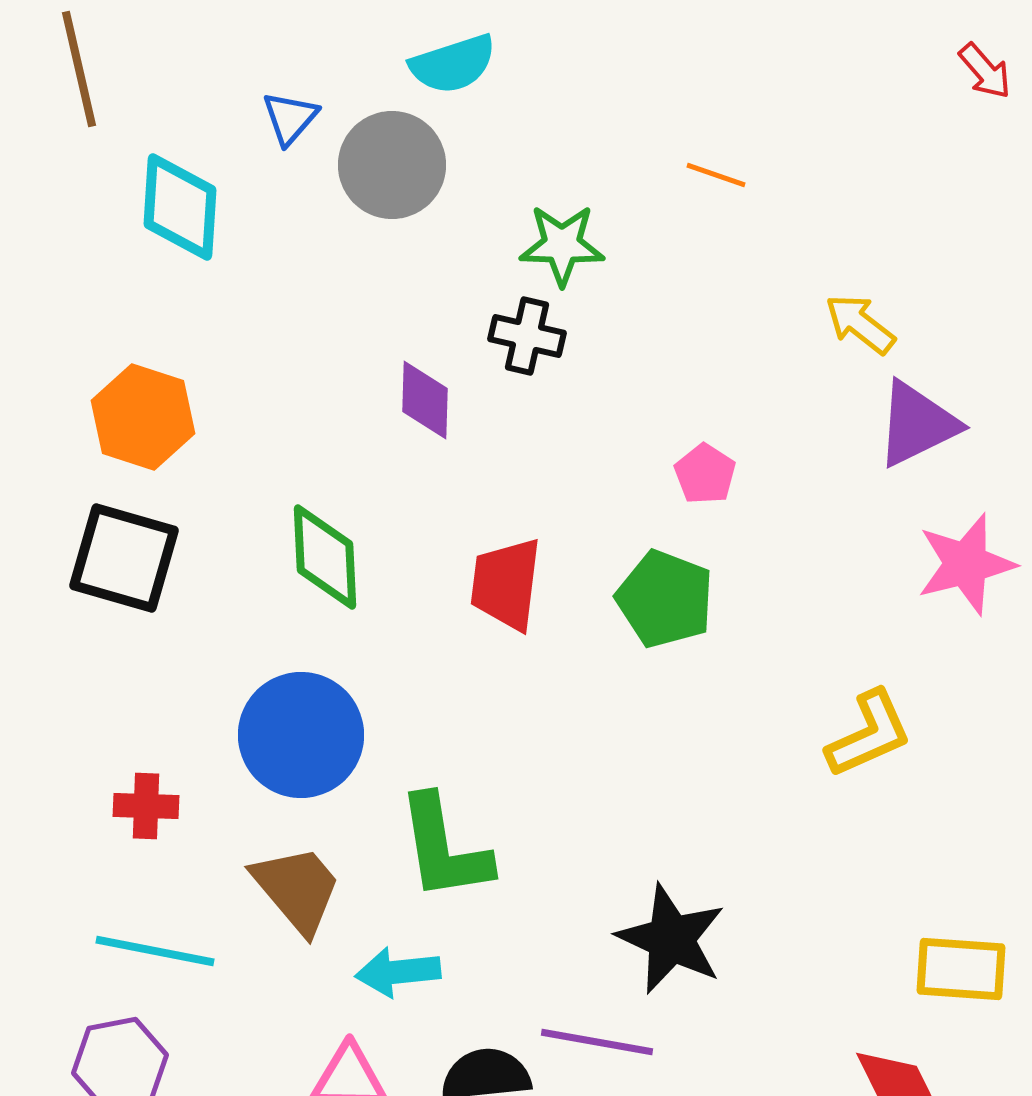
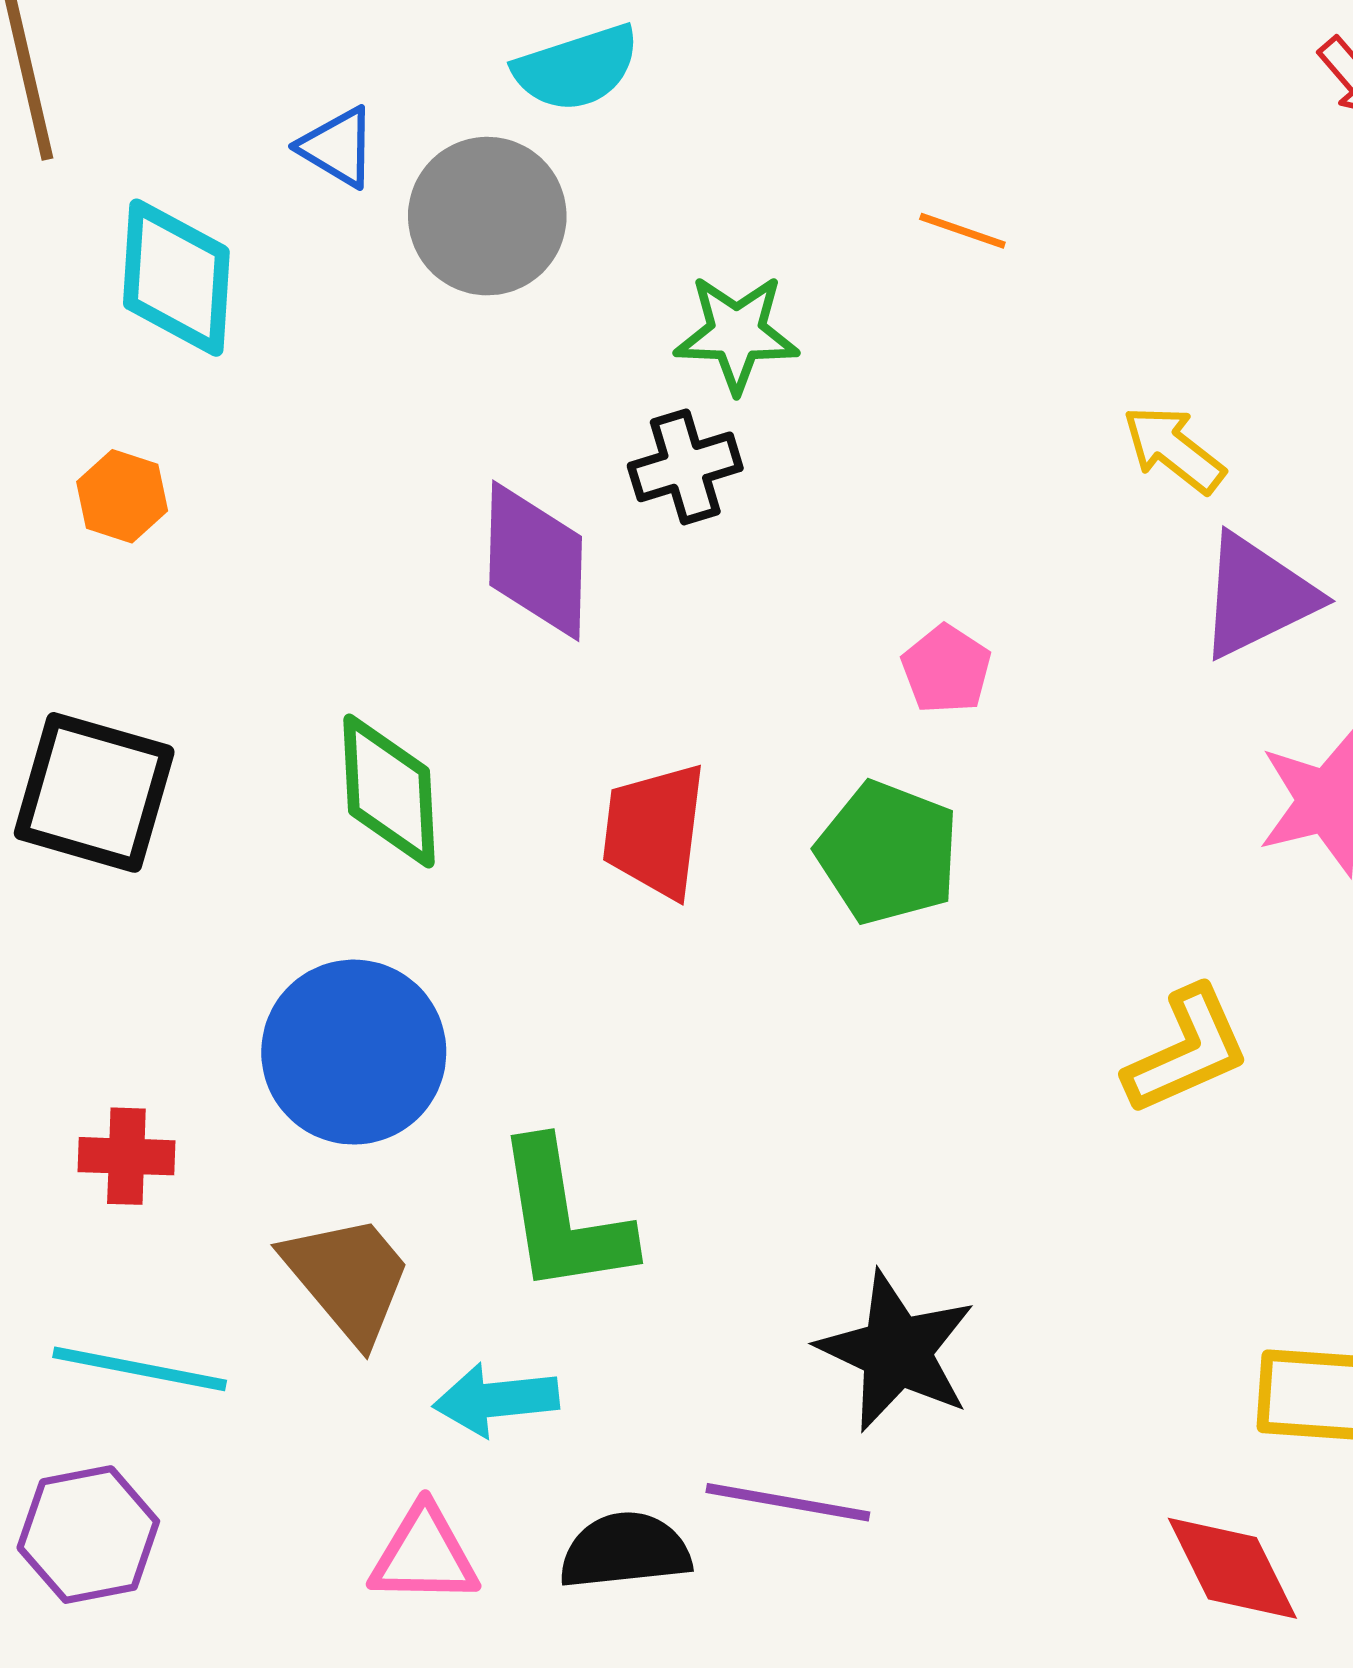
blue triangle: (290, 118) -> (338, 147), turned -40
black cross: (527, 336) -> (685, 467), turned -30
purple diamond: (425, 400) -> (536, 561), size x1.4
orange hexagon: (143, 417) -> (122, 496), moved, size x0.6

